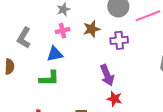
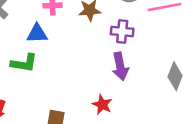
purple arrow: (107, 75) -> (120, 66), moved

